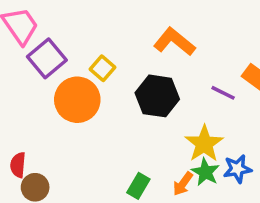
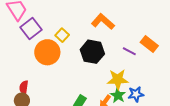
yellow star: (204, 144) -> (118, 79), turned 30
red semicircle: (18, 165) -> (24, 88), moved

